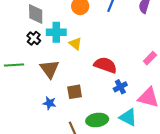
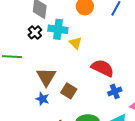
brown triangle: (50, 69) -> (46, 77), moved
brown square: (75, 92) -> (69, 91), turned 35

